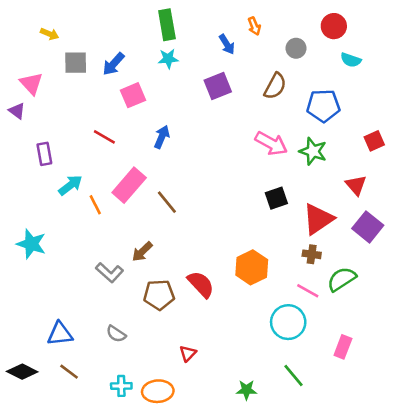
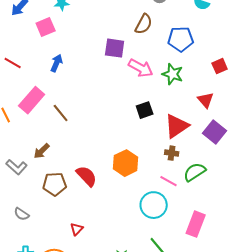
purple square: (218, 86) -> (115, 48), moved, turned 30
pink square: (133, 95) -> (46, 27), moved
pink rectangle: (343, 347) -> (196, 224), size x1.4

